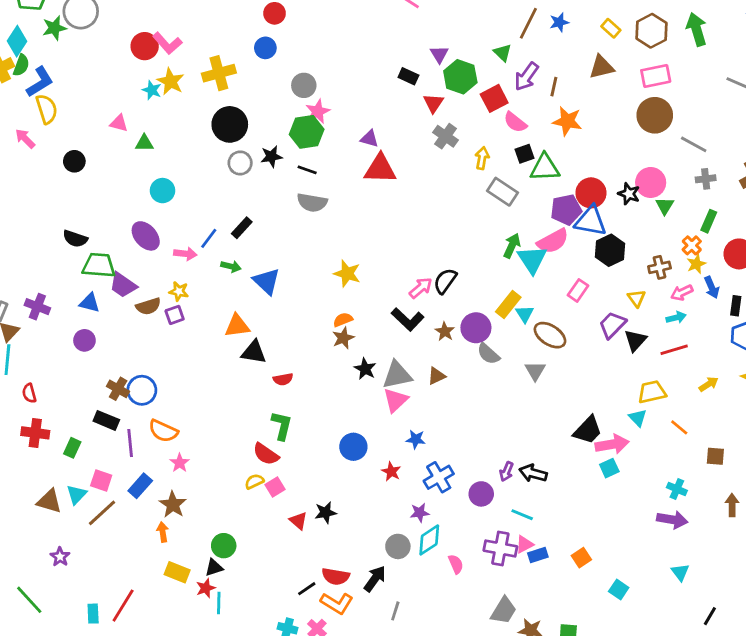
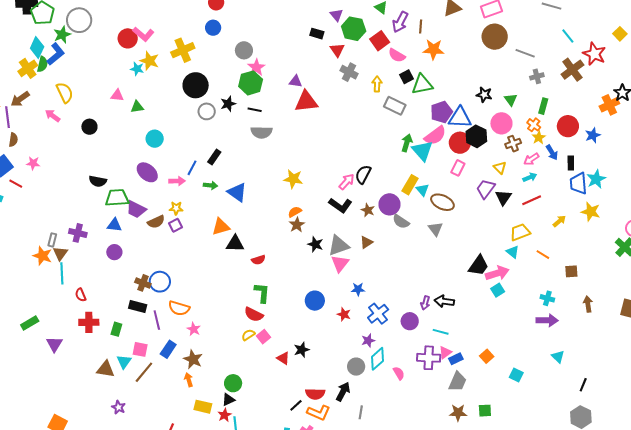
blue L-shape: (40, 82) -> (56, 54), moved
pink circle: (651, 182) -> (501, 123), moved
red circle: (591, 193) -> (460, 143), moved
gray trapezoid: (504, 611) -> (458, 382), moved

